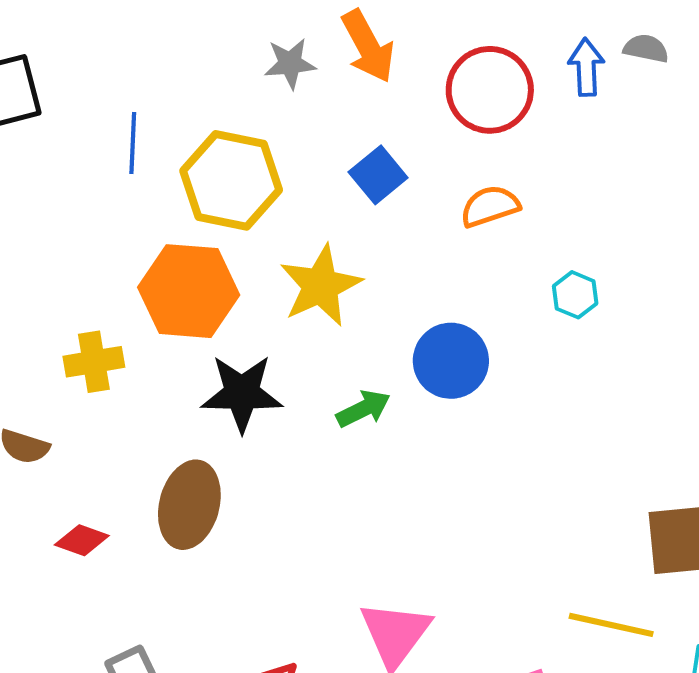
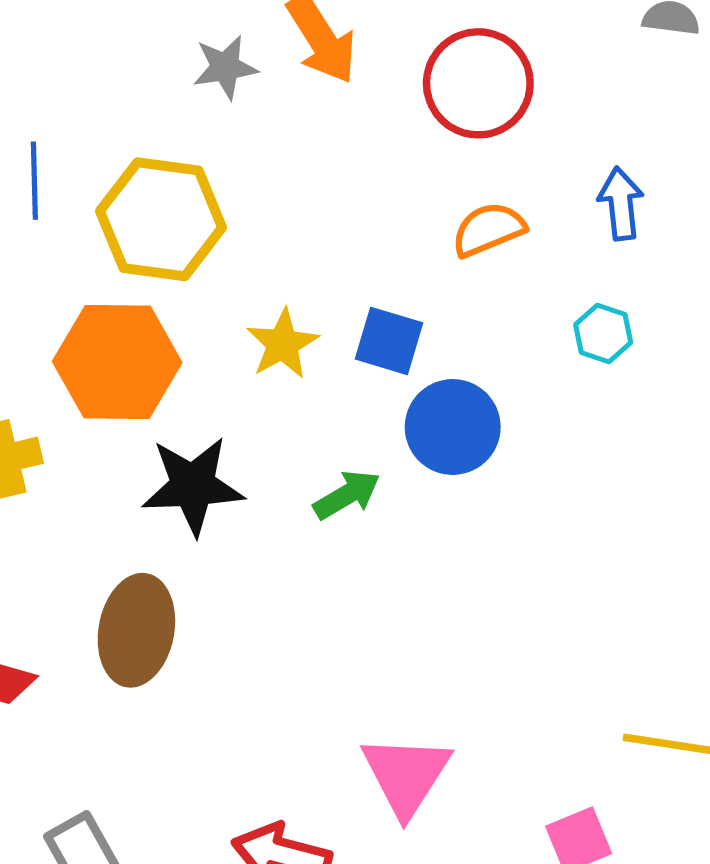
blue arrow: (586, 67) -> (621, 204), moved
blue square: (378, 175) -> (389, 341), moved, turned -30
yellow star: (321, 286) -> (283, 344), size x0.7

